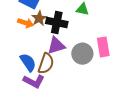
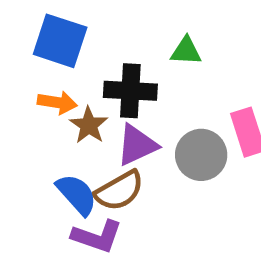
brown star: (39, 18) -> (89, 125), moved
brown semicircle: (46, 63) -> (119, 191), turned 50

